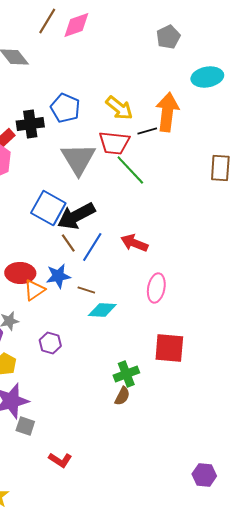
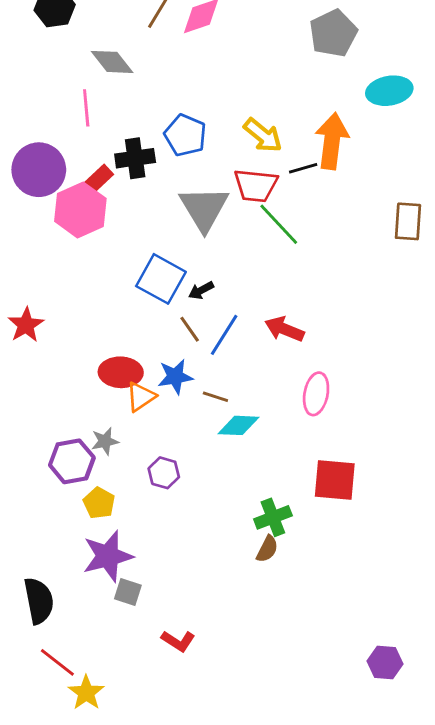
gray pentagon: (168, 37) -> (333, 33), size x1.4
black arrow: (76, 216) -> (201, 290), size x0.5

